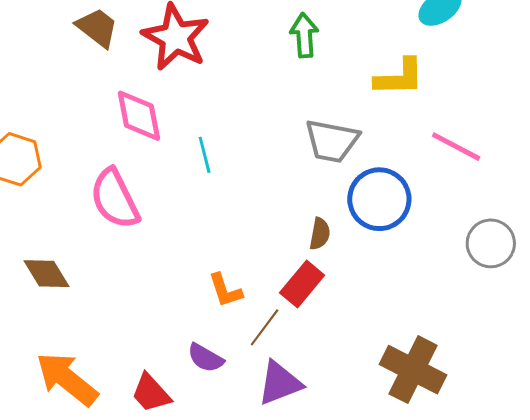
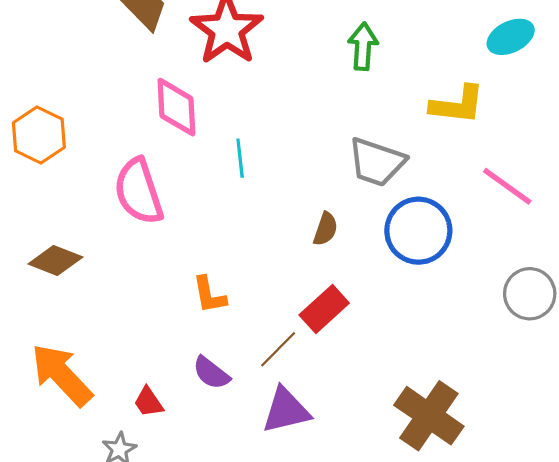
brown semicircle: (320, 234) -> (326, 229), moved
brown diamond: (46, 274) -> (55, 260), turned -45
orange L-shape: (225, 290) -> (209, 295), moved
red trapezoid: (151, 393) -> (148, 402), size x0.7

